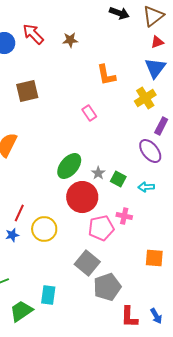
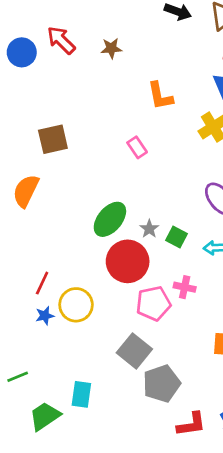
brown square: (27, 91) -> (53, 139), moved
blue star: (12, 235) -> (45, 316), moved
red L-shape: (129, 317) -> (191, 424), turned -100

